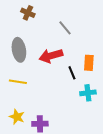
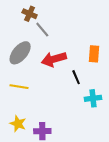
gray line: (65, 28) -> (42, 30), moved
gray ellipse: (19, 50) -> (20, 53), turned 50
orange rectangle: (89, 63) -> (94, 54), moved

